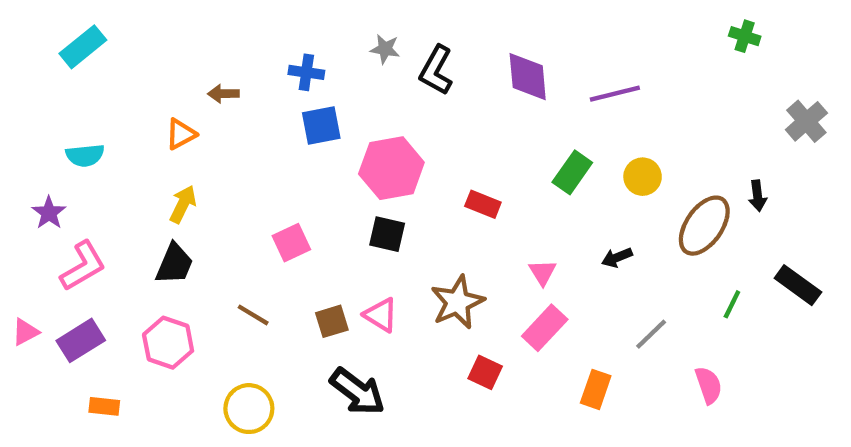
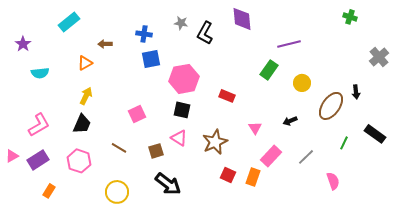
cyan rectangle: (83, 47) -> (69, 22), moved
purple diamond: (528, 77) -> (242, 19), moved
green rectangle: (572, 172) -> (269, 70), moved
purple star: (49, 213) -> (23, 44), moved
pink triangle: (381, 315) -> (179, 138), moved
pink rectangle: (545, 328) -> (271, 156), moved
orange rectangle: (596, 389) -> (253, 177), moved
orange rectangle: (104, 406) -> (49, 191), turned -64

